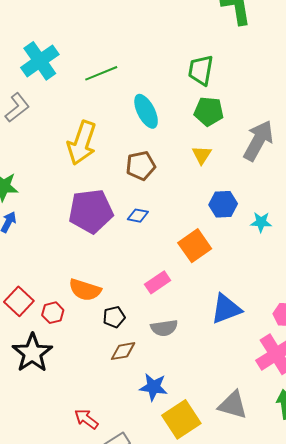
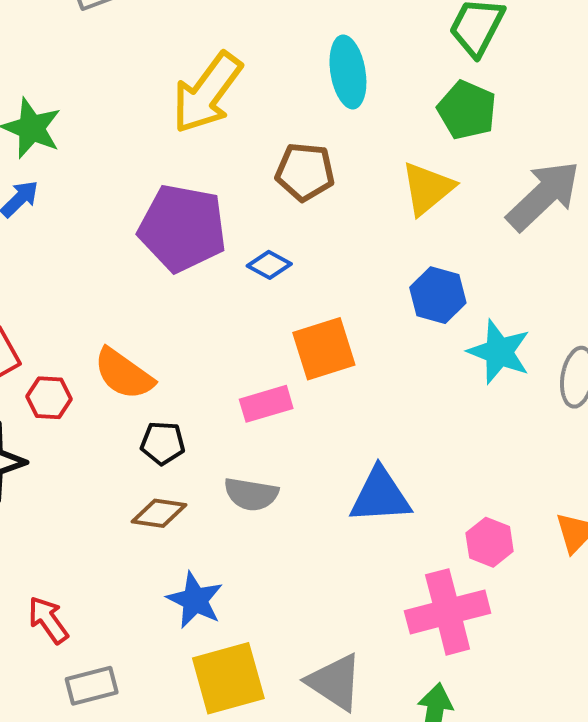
yellow triangle: (202, 155) -> (428, 188), size x1.4
cyan star: (261, 222) -> (499, 352), size x1.5
orange square: (195, 246) -> (324, 349), moved

